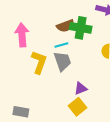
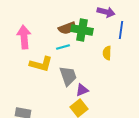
gray trapezoid: (62, 61) -> (68, 76), moved
yellow L-shape: (39, 62) -> (41, 64), turned 85

